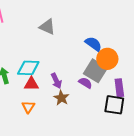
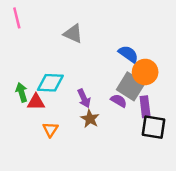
red triangle: (31, 84) -> (36, 102), moved
purple rectangle: (119, 88) -> (145, 107), moved

